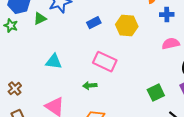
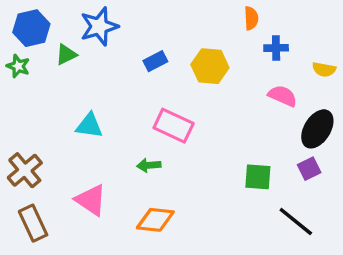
pink semicircle: (171, 44) -> (283, 96), turned 36
brown cross: (15, 89) -> (25, 170), size x1.5
green square: (156, 93) -> (258, 177), turned 30

